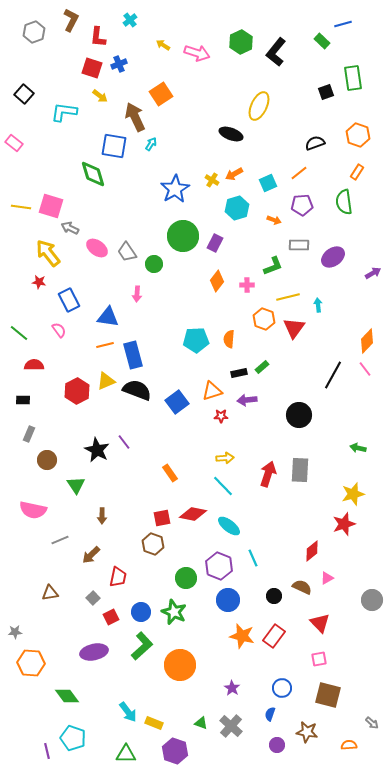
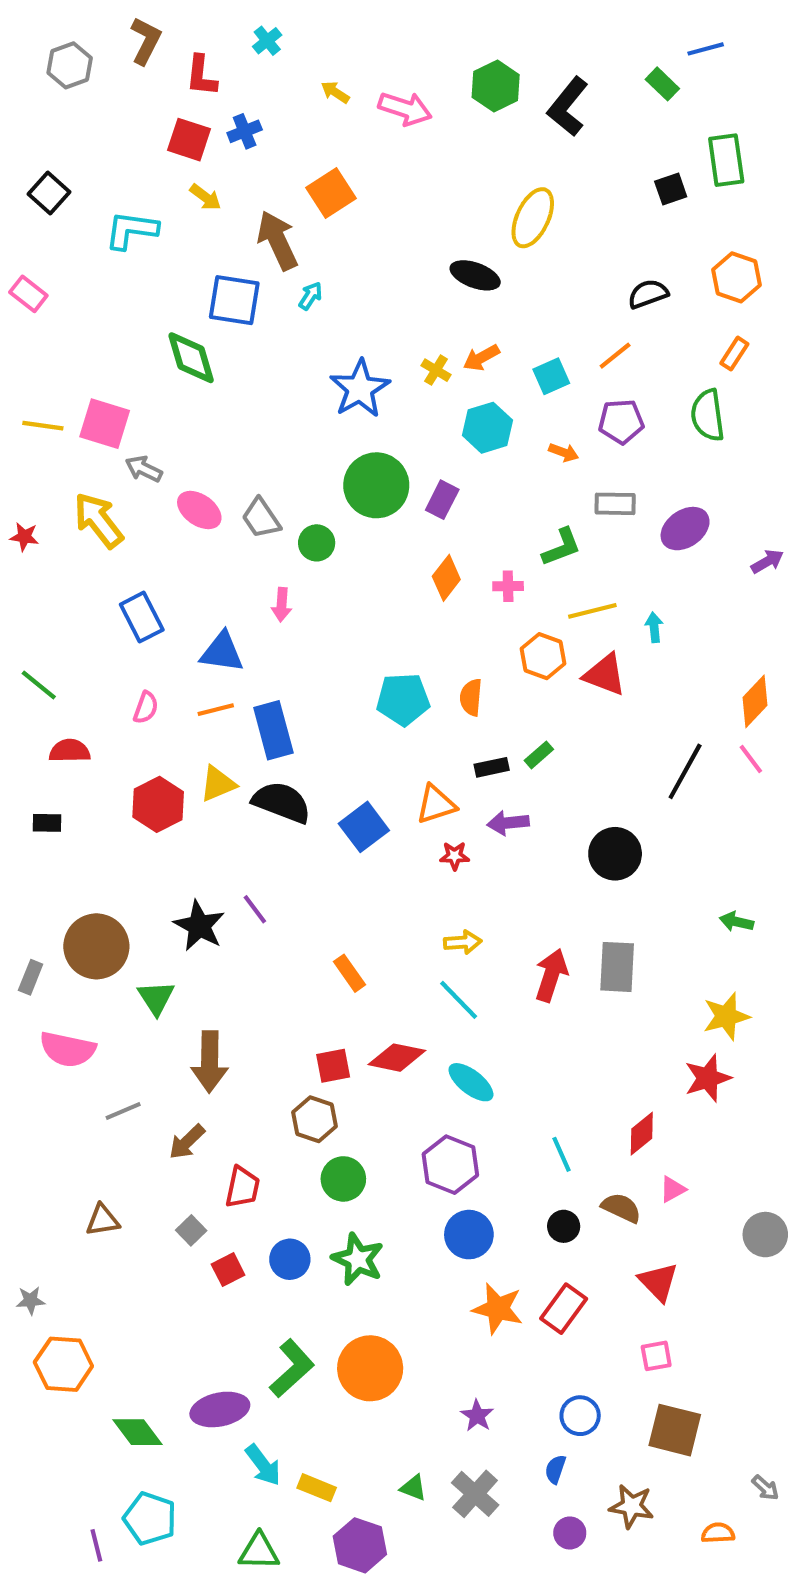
red star: (39, 282) -> (24, 537), moved
red triangle: (294, 328) -> (605, 675), turned -45
pink semicircle: (59, 330) -> (146, 708), moved, turned 56
gray rectangle: (29, 434) -> (31, 977), moved
brown circle: (47, 460) -> (96, 946), size x1.6
brown arrow: (102, 516) -> (210, 1062), size x1.8
cyan line: (253, 558) -> (562, 1154), moved
green circle: (186, 578) -> (343, 1179), moved
green L-shape: (142, 646) -> (292, 1368), moved
purple ellipse: (94, 652) -> (220, 1409), moved

